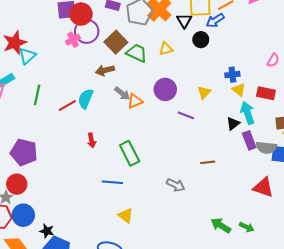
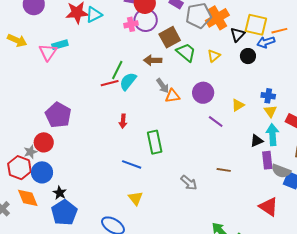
yellow triangle: (166, 49) -> (214, 56), turned -40
cyan triangle: (27, 56) -> (94, 15), moved
green line: (37, 95) -> (117, 70), moved

